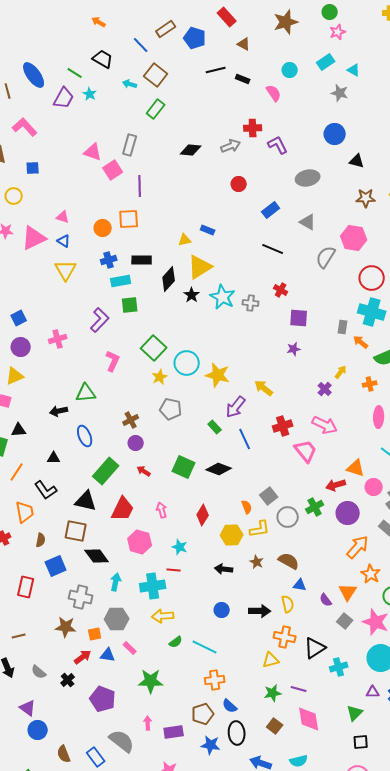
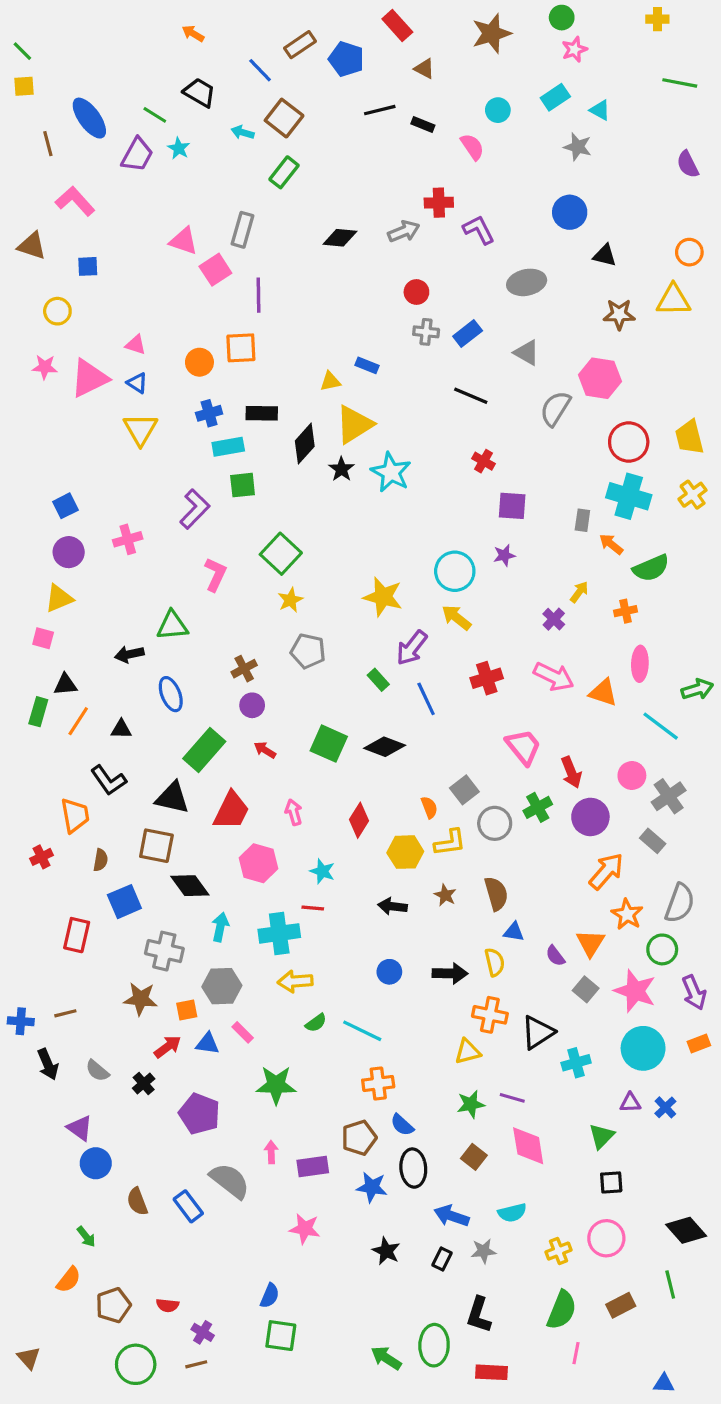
gray cross: (251, 303) -> (426, 332), moved
cyan circle: (187, 363) -> (455, 571), moved
pink trapezoid: (306, 451) -> (523, 747), moved
orange triangle: (356, 468) -> (603, 693), moved
orange line: (17, 472) -> (78, 721), moved
red arrow: (336, 485) -> (571, 772), turned -96
brown semicircle: (289, 561) -> (496, 894), turned 45

